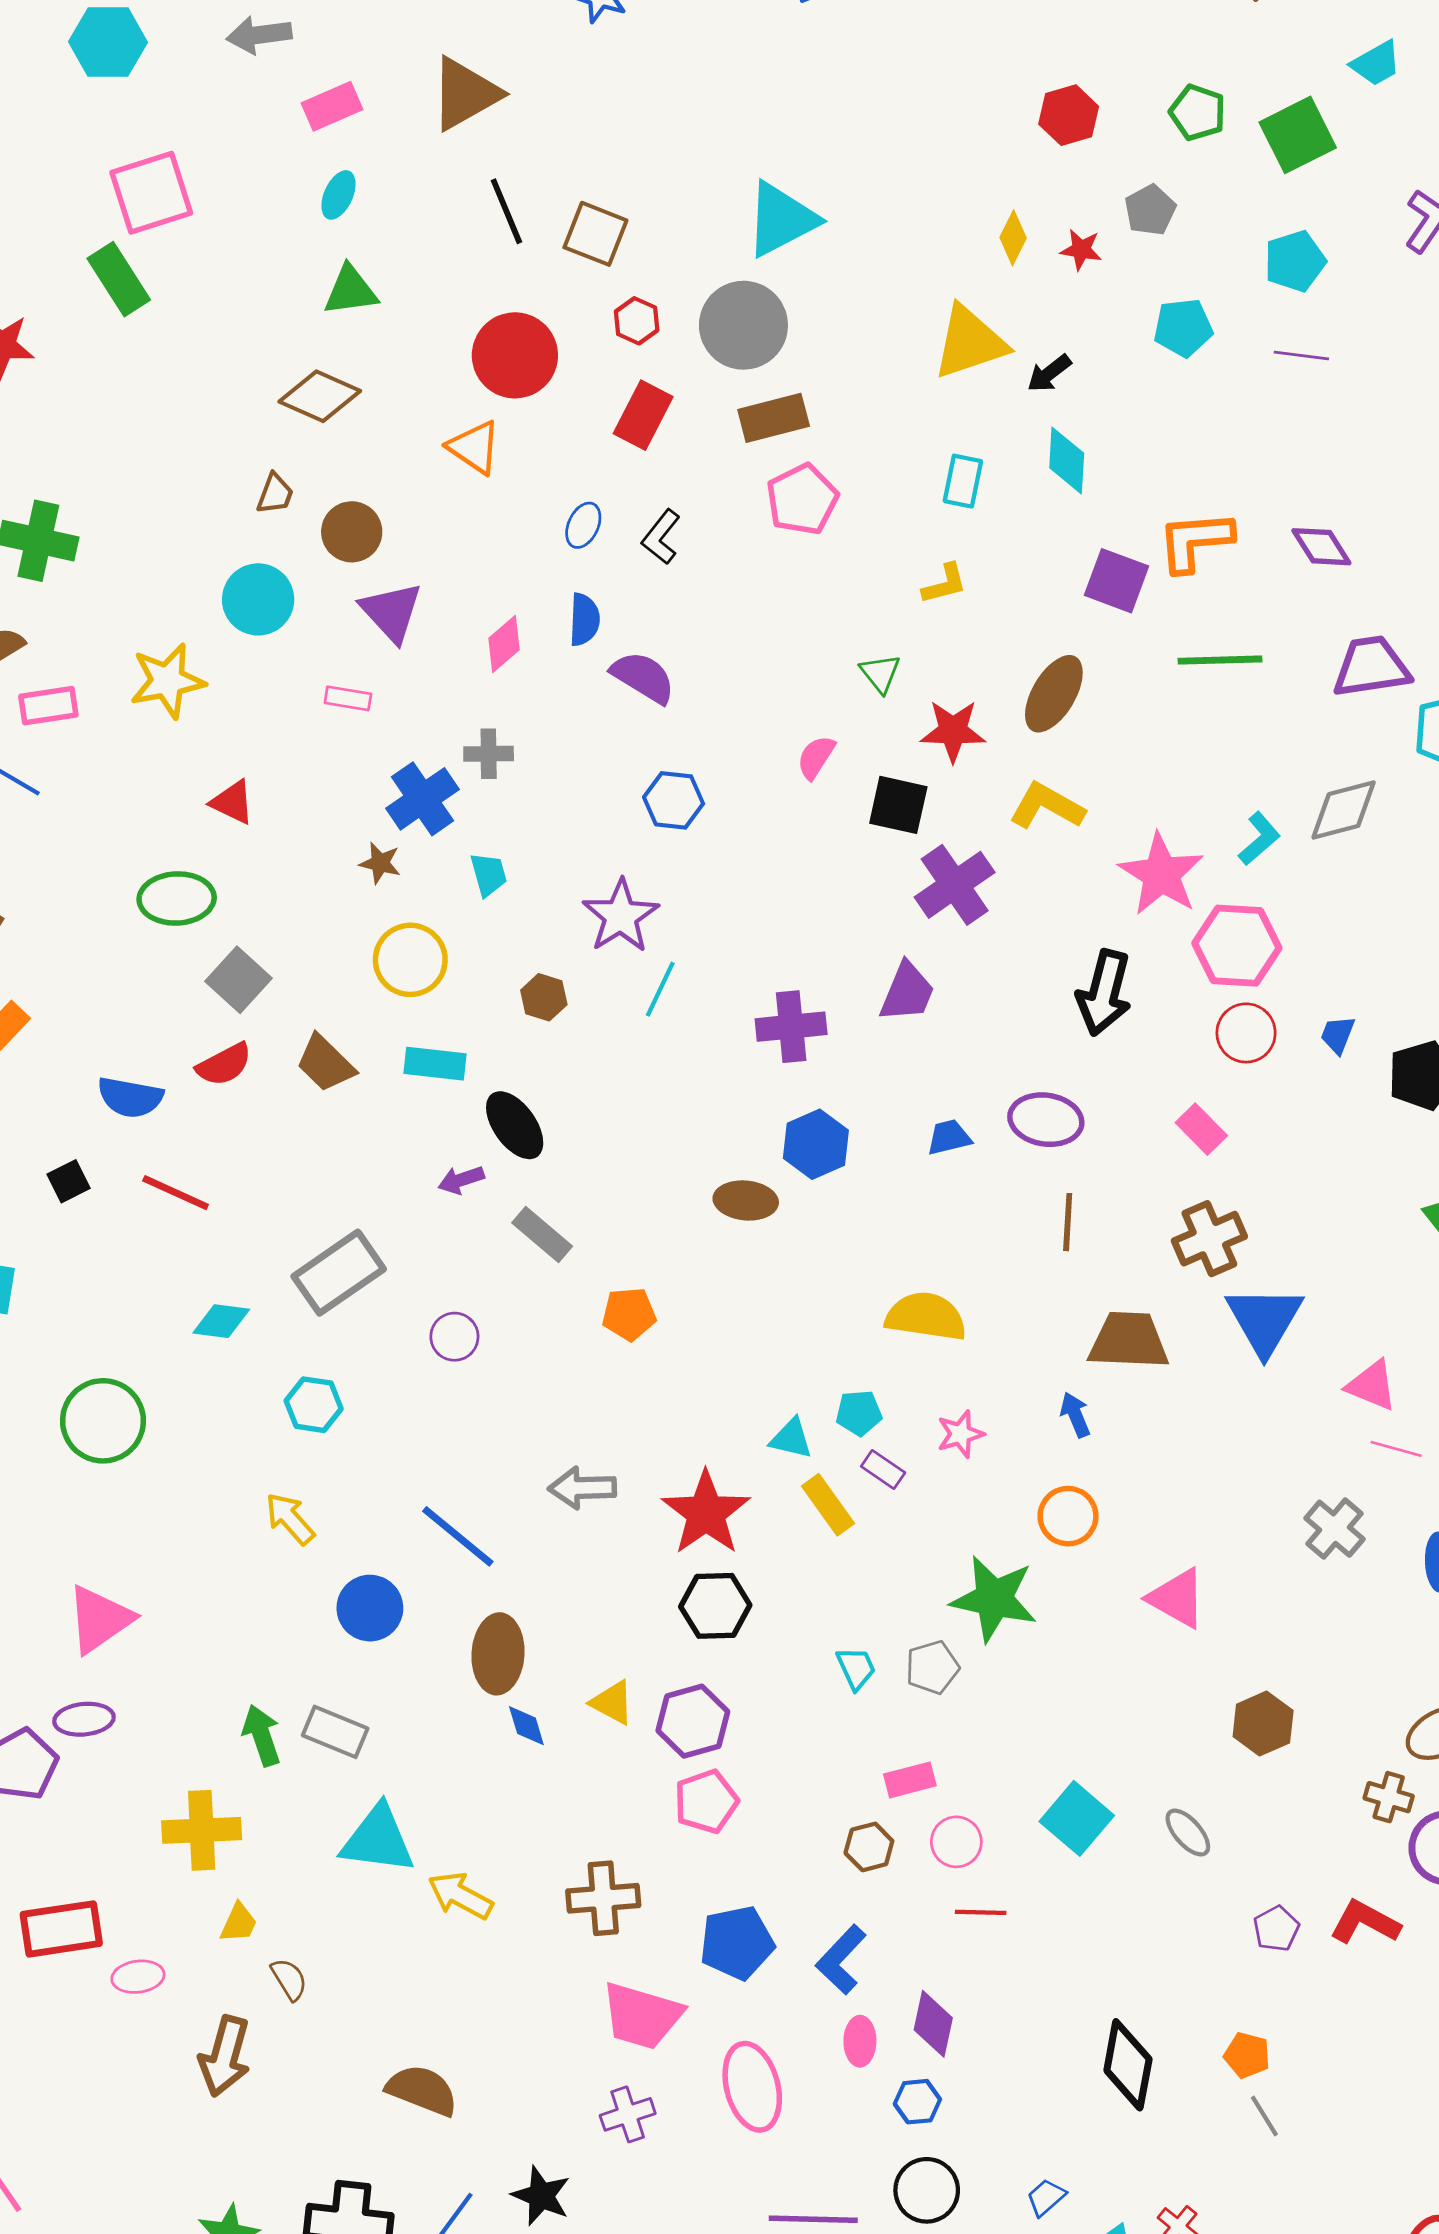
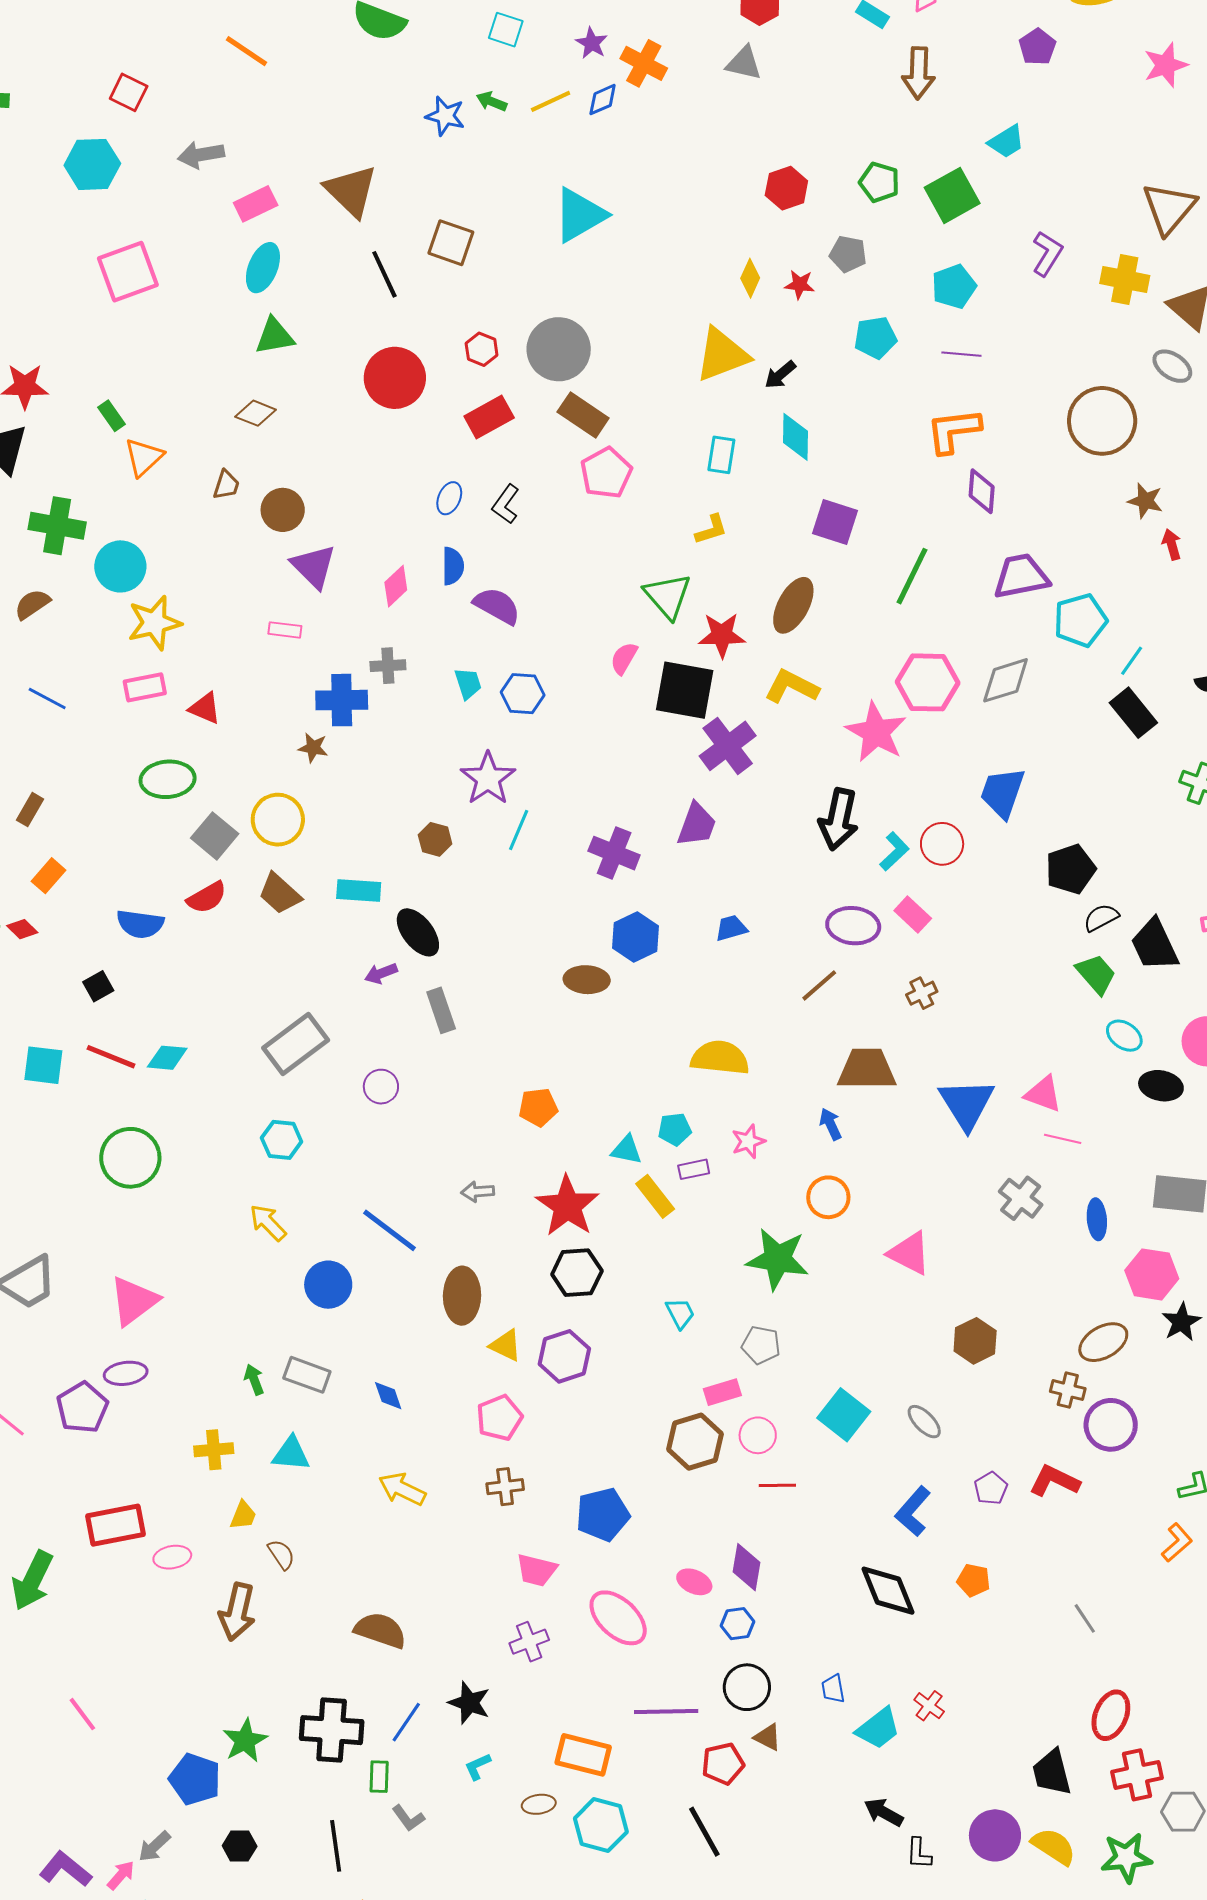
brown triangle: (465, 94) -> (351, 191), turned -44
cyan ellipse: (338, 195) -> (263, 268), size x1.4
gray pentagon: (1150, 210) -> (848, 254), turned -30
cyan triangle: (781, 219) -> (580, 215), moved
brown square: (595, 234) -> (451, 243), moved
green rectangle: (119, 279) -> (111, 416), moved, size x0.6
brown diamond: (320, 396) -> (256, 413), size x0.7
red rectangle: (643, 415) -> (489, 417), turned 36
brown rectangle: (774, 418) -> (583, 415), turned 51
orange triangle: (474, 447) -> (144, 457), moved, turned 45
orange L-shape: (1195, 541) -> (953, 431), moved
purple diamond: (1321, 547) -> (982, 491), turned 39
cyan circle: (258, 599) -> (120, 566), moved
green line: (1220, 660) -> (912, 576), turned -60
green triangle: (880, 673) -> (668, 596), size x1.6
pink rectangle: (48, 706) -> (145, 687), moved
blue cross: (422, 799) -> (342, 700), turned 36
black square: (898, 805) -> (685, 690), size x1.4
cyan L-shape: (1259, 839) -> (894, 851), moved
cyan trapezoid: (488, 874) -> (468, 683), moved
pink hexagon: (1237, 946) -> (928, 682), moved
yellow circle: (410, 960) -> (278, 820), moved
purple cross: (791, 1027) -> (614, 853), turned 30
blue trapezoid: (1338, 1035) -> (1002, 793), moved, size x1.8
purple ellipse: (1046, 1120) -> (853, 926), moved
red line: (176, 1193) -> (111, 1057), moved
brown line: (1068, 1222) -> (819, 985), turned 48
gray rectangle: (542, 1234) -> (441, 1010), turned 33
brown cross: (1209, 1239) -> (922, 993), size x0.6
orange pentagon: (629, 1314) -> (538, 1107), moved
blue triangle: (1264, 1320) -> (967, 1104), moved
cyan diamond: (221, 1321) -> (167, 1058), moved
purple rectangle: (883, 1470) -> (694, 1169), turned -44
gray arrow: (582, 1488) -> (478, 1192), size x0.7
brown ellipse: (498, 1654) -> (462, 1296), moved
gray pentagon: (932, 1667) -> (761, 1345), moved, turned 30
blue diamond: (526, 1726) -> (388, 1396), moved
green arrow: (262, 1735) -> (254, 1380), size x0.7
pink pentagon: (706, 1801) -> (499, 1418), moved
yellow cross: (202, 1830) -> (214, 1450), size x0.7
cyan triangle: (378, 1840) -> (291, 1454), moved, size x0.7
brown hexagon: (869, 1847) -> (695, 1442), size x1.6
brown cross: (603, 1898) -> (505, 1487), size x0.7
blue L-shape: (841, 1960) -> (913, 1511), moved
pink trapezoid: (642, 2016) -> (536, 1570), size x0.7
pink ellipse: (860, 2041) -> (694, 1582), turned -64
black diamond: (1128, 2065) -> (888, 1591), turned -30
pink ellipse: (752, 2087) -> (618, 1618), turned -30
gray line: (1264, 2116) -> (1085, 1618), moved
blue trapezoid: (1046, 2197) -> (833, 1689), turned -56

